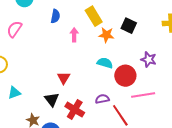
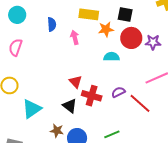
yellow rectangle: (94, 16) -> (89, 14), turned -36
red circle: (125, 76) -> (131, 38), moved
cyan triangle: (14, 93) -> (32, 109), size x1.5
red cross: (75, 109) -> (92, 96), moved

